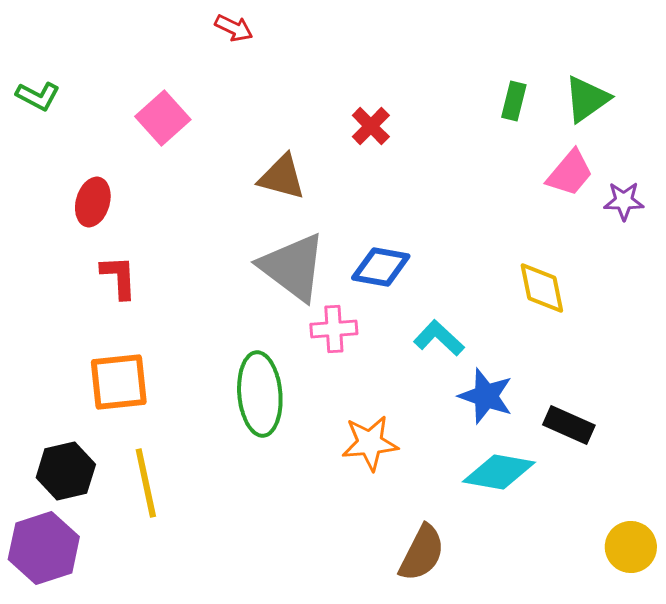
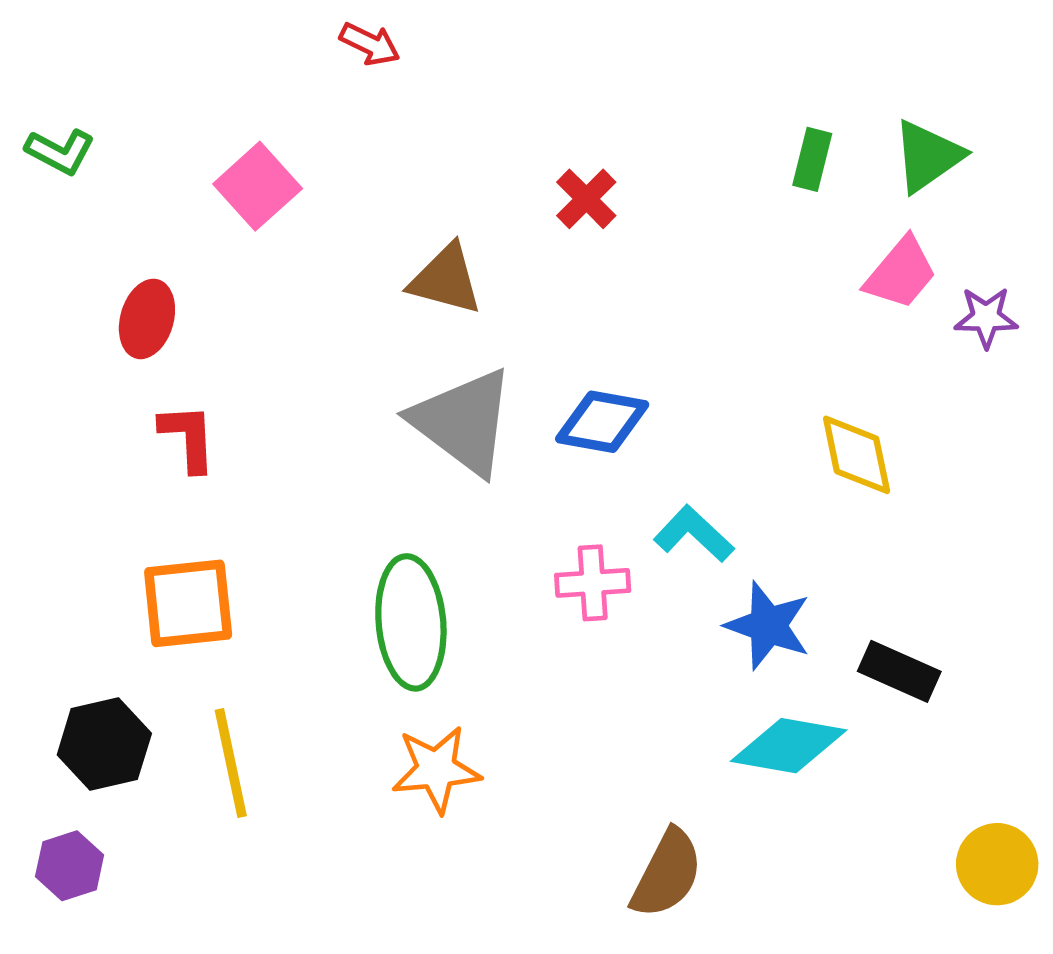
pink cross: (334, 329) -> (593, 583), moved
orange star: (370, 443) -> (436, 769), moved
purple hexagon: (44, 548) -> (70, 866), size x0.6

